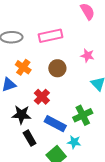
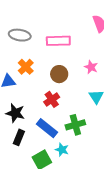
red cross: (42, 97) -> (52, 99), moved
black rectangle: (30, 138) -> (19, 137), turned 42

